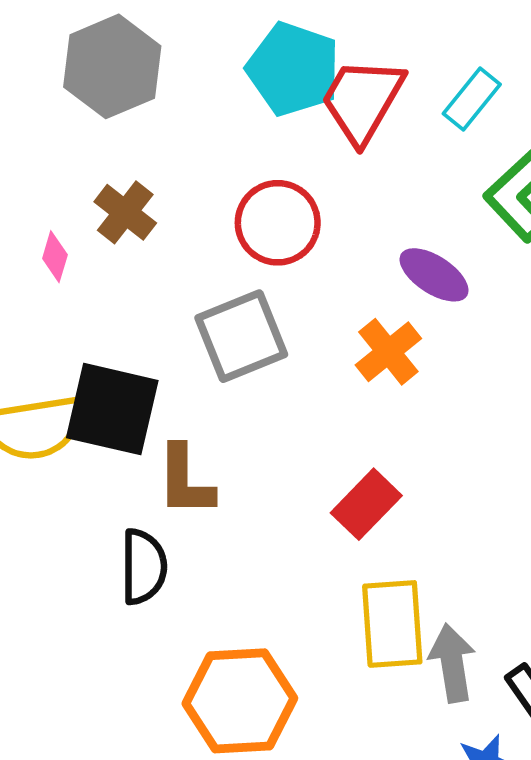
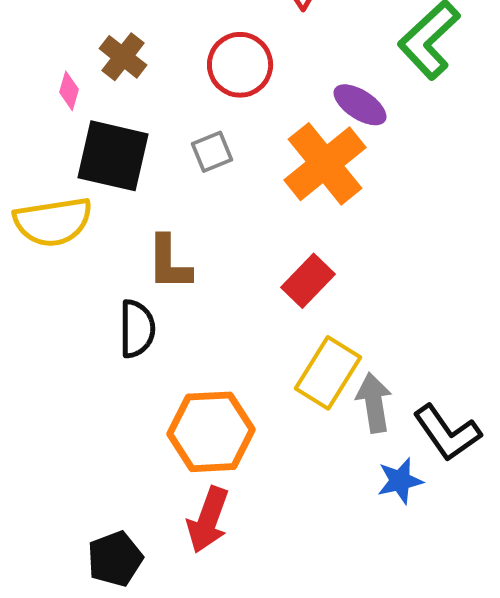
gray square: (241, 336) -> (212, 152), size x0.6
orange cross: (388, 352) -> (325, 164), size x1.6
black square: (112, 409) -> (113, 156), moved
yellow rectangle: (392, 624) -> (328, 373), turned 36

